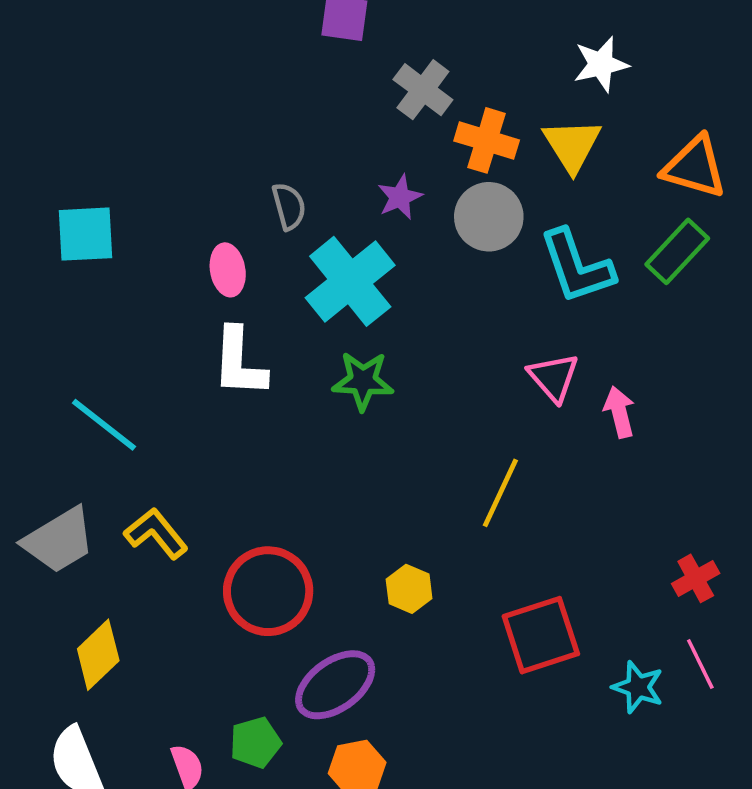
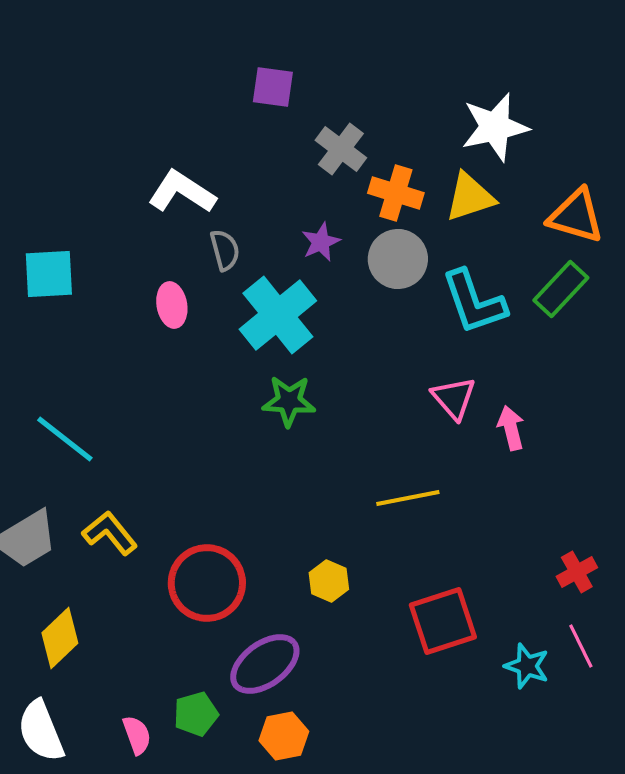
white star: (601, 64) -> (495, 127), size x1.4
yellow triangle: (572, 145) -> (470, 197), turned 44
white L-shape: (239, 362) -> (182, 192), moved, turned 120
yellow line: (500, 493) -> (408, 498), turned 54

